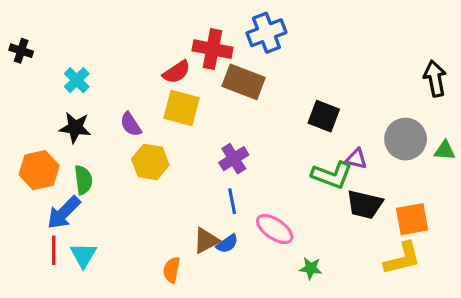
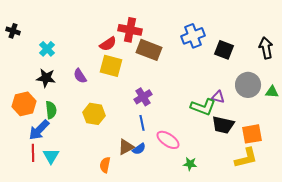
blue cross: (266, 33) -> (193, 36), moved
black square: (324, 116) -> (224, 50), moved
yellow hexagon: (150, 162) -> (94, 114), moved

